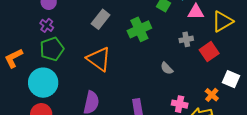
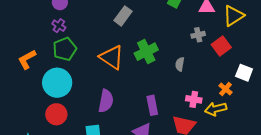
gray rectangle: (101, 19) -> (123, 16), moved
green cross: (139, 29) -> (146, 52), moved
gray semicircle: (167, 68) -> (180, 64), turned 56

